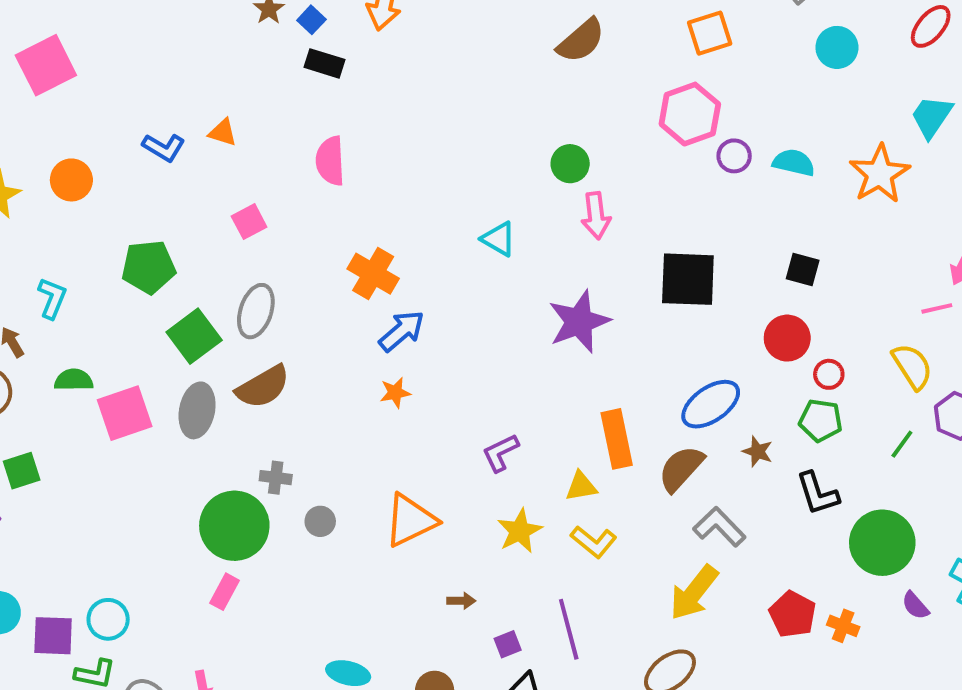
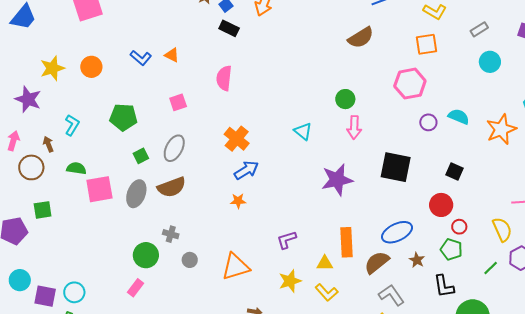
purple circle: (734, 156) -> (428, 122), moved
green square: (194, 336) -> (141, 156), size x0.6
green circle: (234, 526) -> (146, 255), size x0.7

